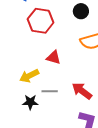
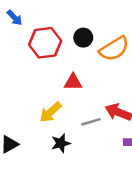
black circle: (81, 11) -> (83, 38), moved
gray line: (50, 91) -> (91, 122), moved

